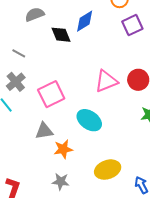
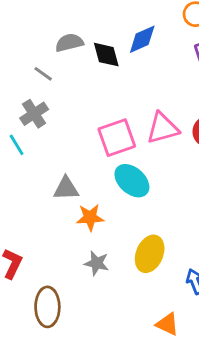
gray semicircle: (35, 14) -> (69, 43), moved
pink square: (51, 94) -> (117, 138), moved
yellow ellipse: (108, 170) -> (150, 254), turned -55
gray star: (61, 182) -> (97, 263), moved

